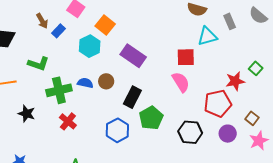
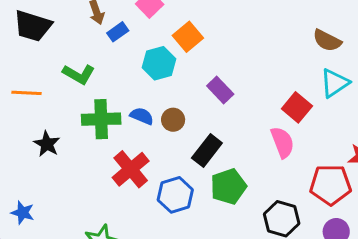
cyan triangle: (207, 36) -> (335, 83), turned -30
purple rectangle: (133, 56) -> (220, 90), size x0.7
red square: (186, 57) -> (297, 107), turned 30
red cross: (68, 121) -> (131, 169), moved, size x1.4

